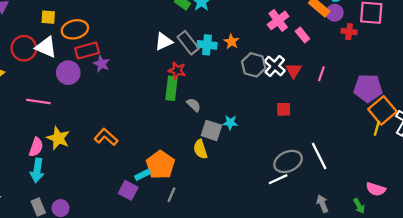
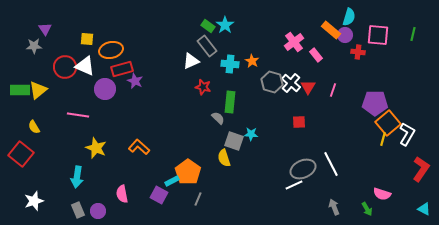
gray rectangle: (188, 43) -> (207, 46), moved
green rectangle: (171, 88) -> (230, 102), moved
pink semicircle: (36, 147) -> (122, 194), moved, turned 150

